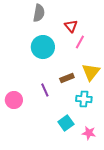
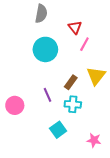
brown rectangle: (67, 78) -> (71, 82), turned -32
cyan cross: (84, 99) -> (73, 104), moved
cyan square: (66, 123) -> (58, 130), moved

